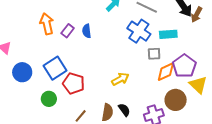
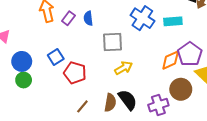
gray square: (154, 54) -> (112, 42), moved, size x1.5
blue square: (55, 68) -> (56, 57), size x0.7
green circle: (49, 99) -> (24, 80), moved
black semicircle: (124, 110) -> (128, 100), size x1.5

